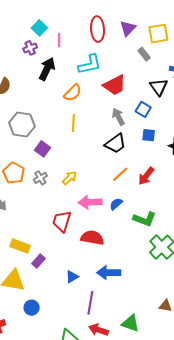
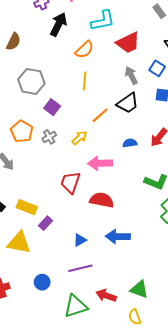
orange line: (120, 174) -> (100, 115), moved
blue semicircle: (116, 204) -> (130, 143), moved, turned 32
purple line: (90, 303) -> (80, 268), moved, turned 65
blue circle: (32, 308) -> (42, 282), moved

